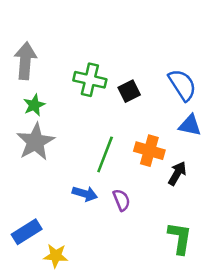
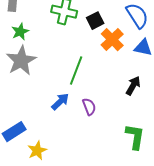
orange cross: (149, 151) -> (112, 40), moved, turned 30
blue arrow: (85, 194) -> (60, 102), turned -60
yellow star: (56, 256) -> (37, 151), turned -30

